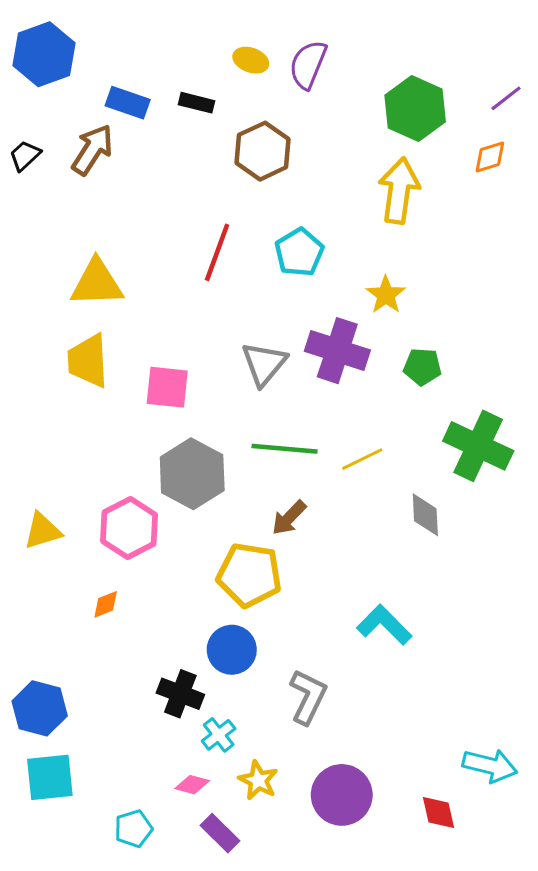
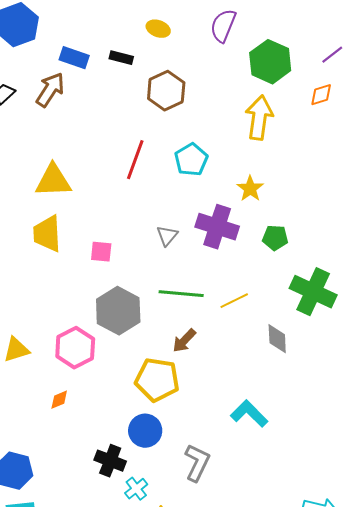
purple semicircle: (308, 65) -> (223, 26), moved
gray triangle: (264, 364) -> (167, 236), size x0.7
pink square: (167, 387) -> (101, 252), size x0.7

